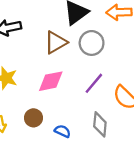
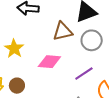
brown circle: (33, 118) -> (17, 86), moved

